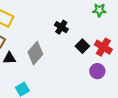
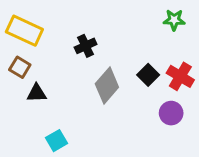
black cross: (61, 27) -> (86, 46), moved, turned 32
gray diamond: (35, 53) -> (107, 86), moved

